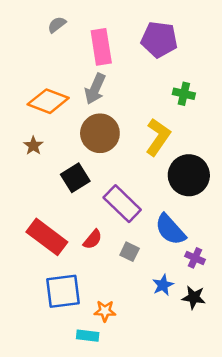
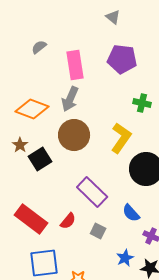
black square: (75, 178) -> (40, 159), moved
blue semicircle: (170, 230) -> (131, 213), size x0.7

